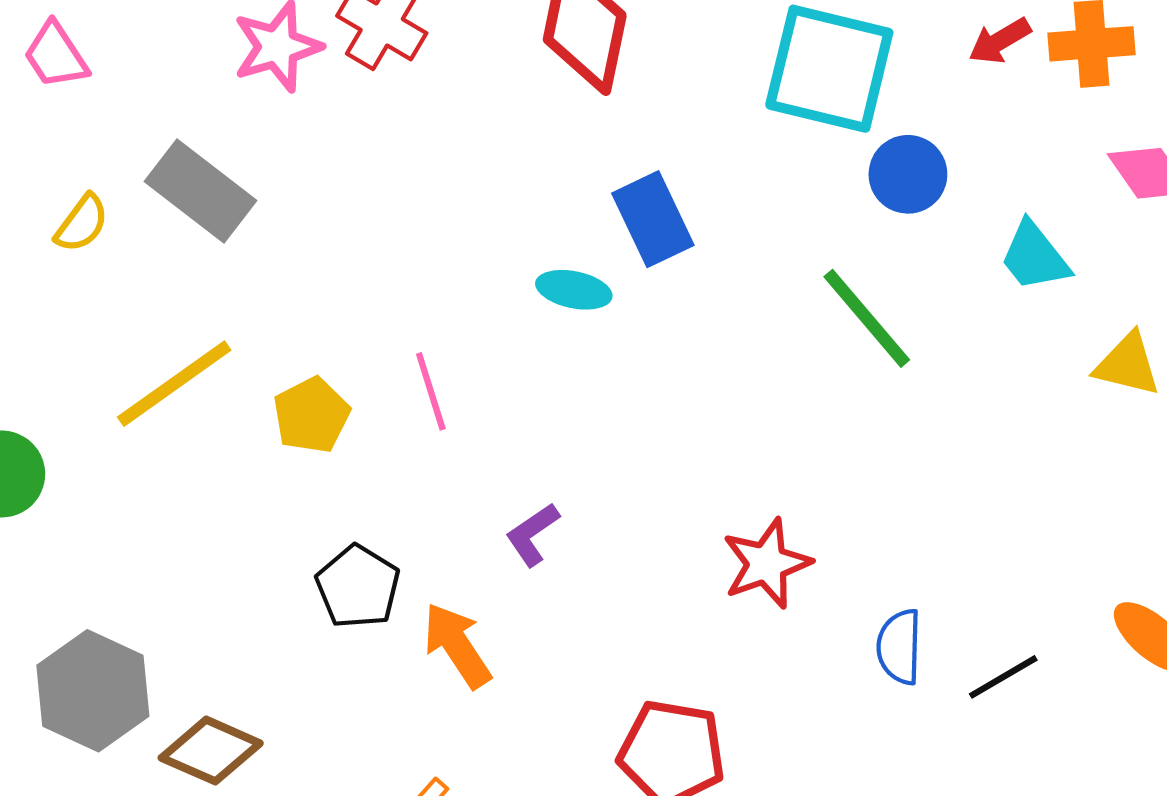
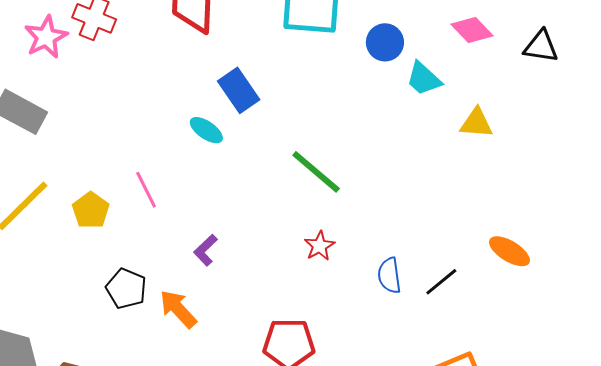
blue circle: (908, 174) -> (385, 42), moved
cyan ellipse: (574, 290) -> (206, 130), turned 32
green line: (867, 318) -> (316, 172), moved
red star: (767, 564) -> (320, 246), size x0.7

